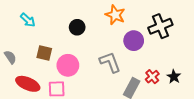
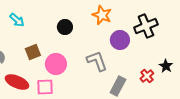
brown square: (44, 53) -> (33, 52), turned -35
red cross: (152, 77) -> (147, 76), moved
black star: (174, 77) -> (166, 66), moved

